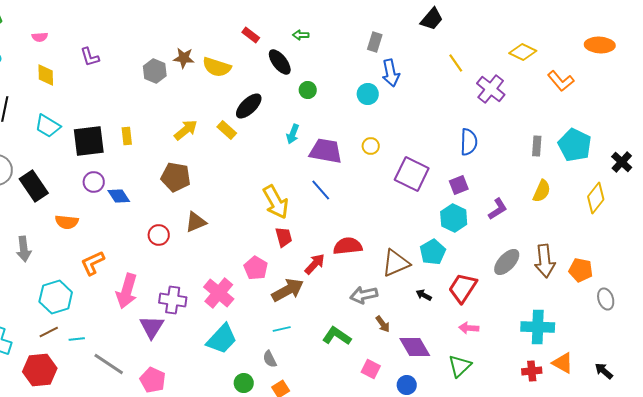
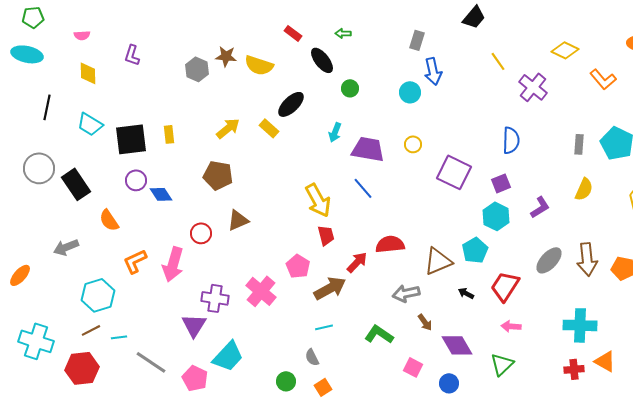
purple L-shape: (90, 57) -> (132, 55), turned 35
orange semicircle: (67, 222) -> (109, 220), turned 50
gray arrow: (24, 249) -> (66, 247), turned 75
pink arrow: (127, 291) -> (173, 264), moved
cyan trapezoid: (222, 339) -> (228, 356), moved

